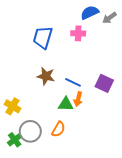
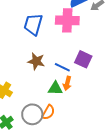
pink cross: (78, 33) -> (67, 20), size x1.6
purple square: (104, 83) -> (83, 59), moved
gray circle: (30, 131) -> (32, 114), moved

